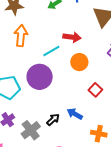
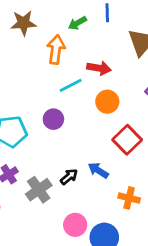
orange arrow: (21, 36) -> (56, 49), moved
purple circle: (40, 77) -> (53, 119), size x0.6
red square: (95, 90) -> (127, 140), size x1.5

